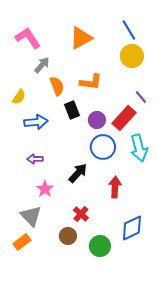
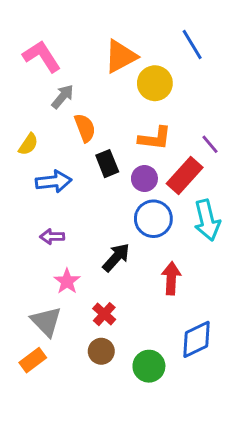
yellow circle: (132, 56) -> (155, 83), moved
orange L-shape: (91, 82) -> (155, 138), moved
red cross: (81, 214) -> (104, 314), moved

